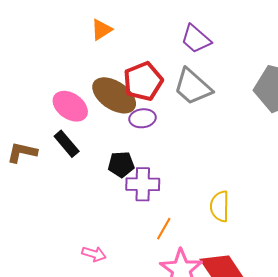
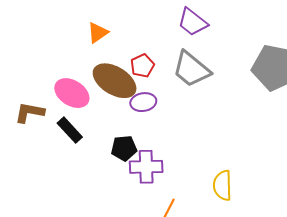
orange triangle: (102, 30) -> (98, 33), moved
red pentagon: (143, 81) -> (142, 66), size x0.6
brown L-shape: (22, 152) -> (29, 112), moved

